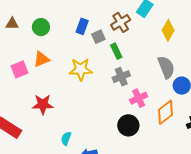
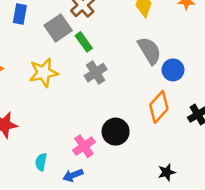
blue rectangle: (82, 26) -> (20, 14), moved
gray square: (98, 37) -> (58, 28), size x1.5
pink cross: (139, 98) -> (84, 146), moved

